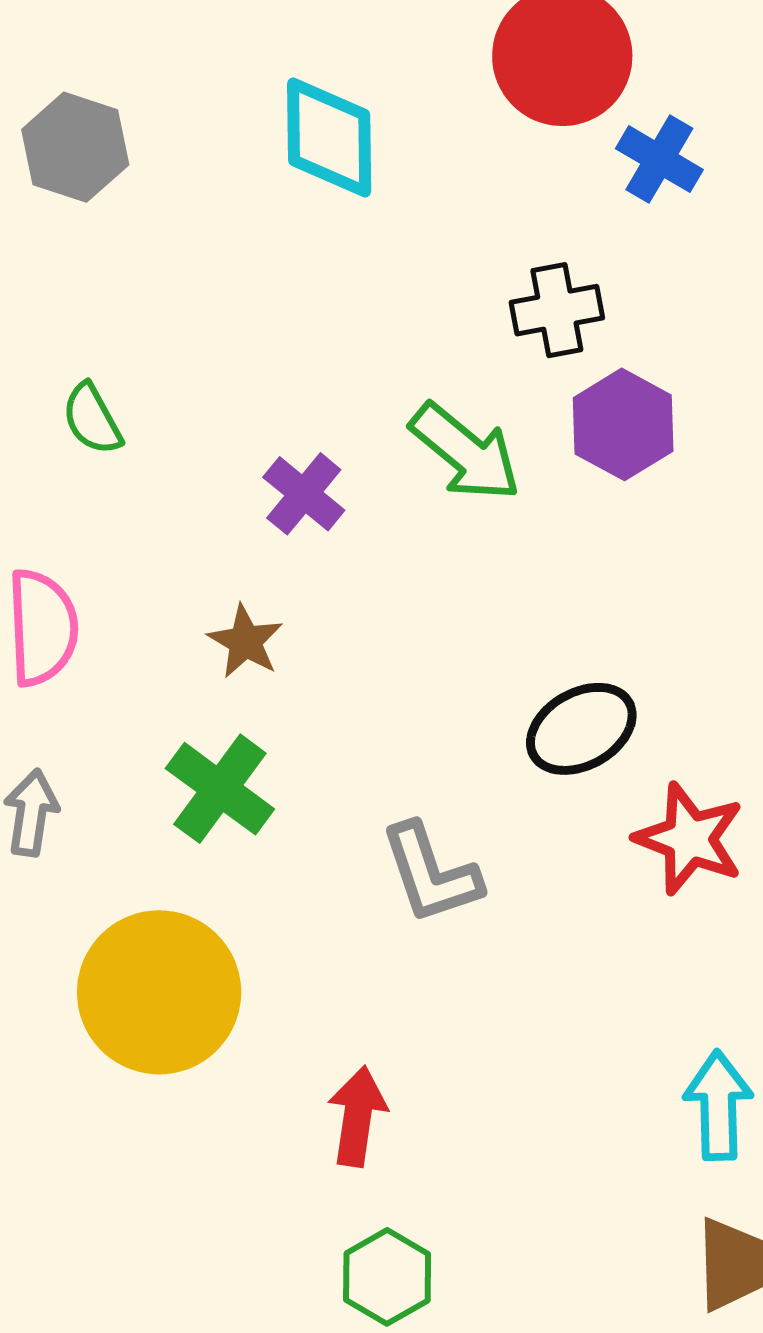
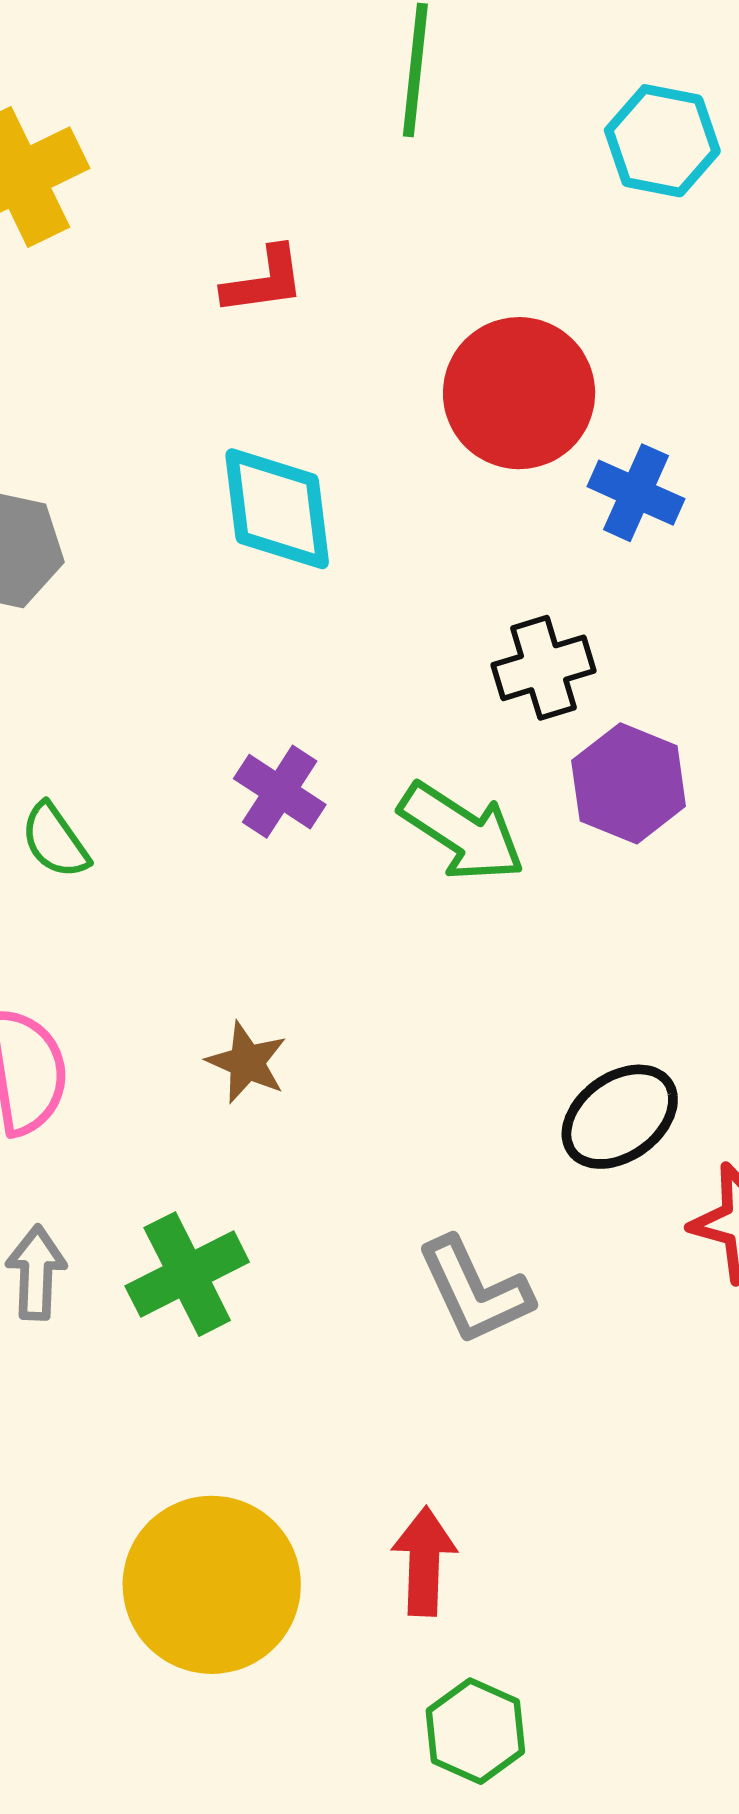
purple cross: (304, 494) -> (280, 792), moved
green cross: (220, 789) -> (187, 1274), moved, turned 33
yellow circle: (159, 992) -> (212, 1585), moved

